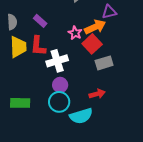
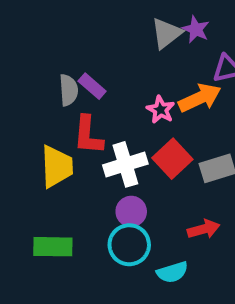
gray semicircle: (12, 22) -> (69, 90), moved
red square: (92, 44) -> (172, 159), moved
yellow trapezoid: (18, 47) -> (57, 166), moved
cyan semicircle: (81, 116) -> (172, 272), size x0.7

